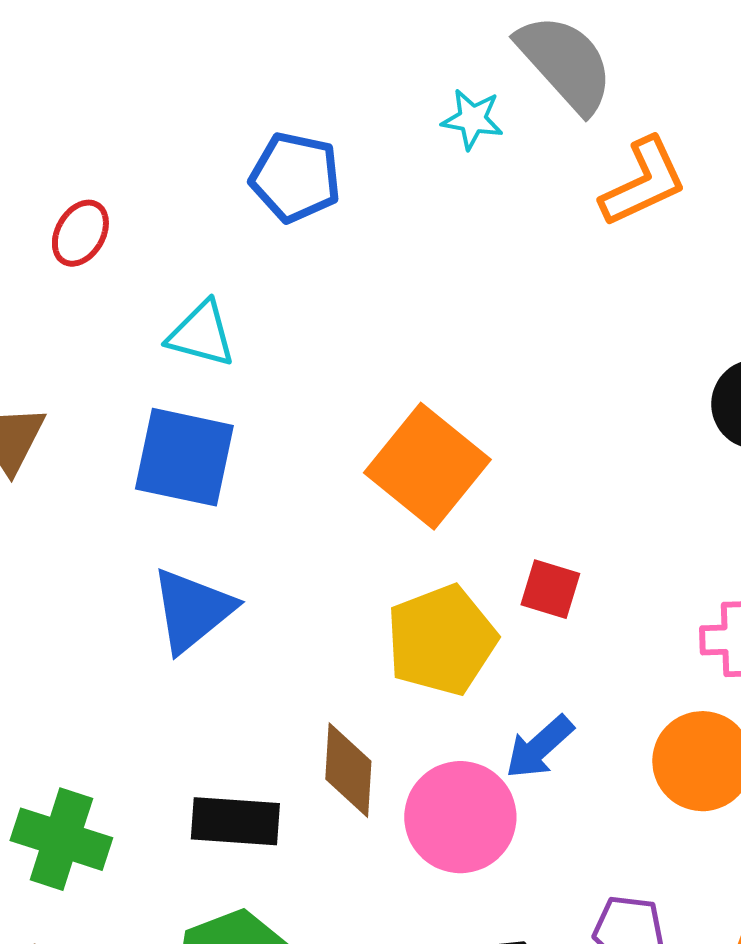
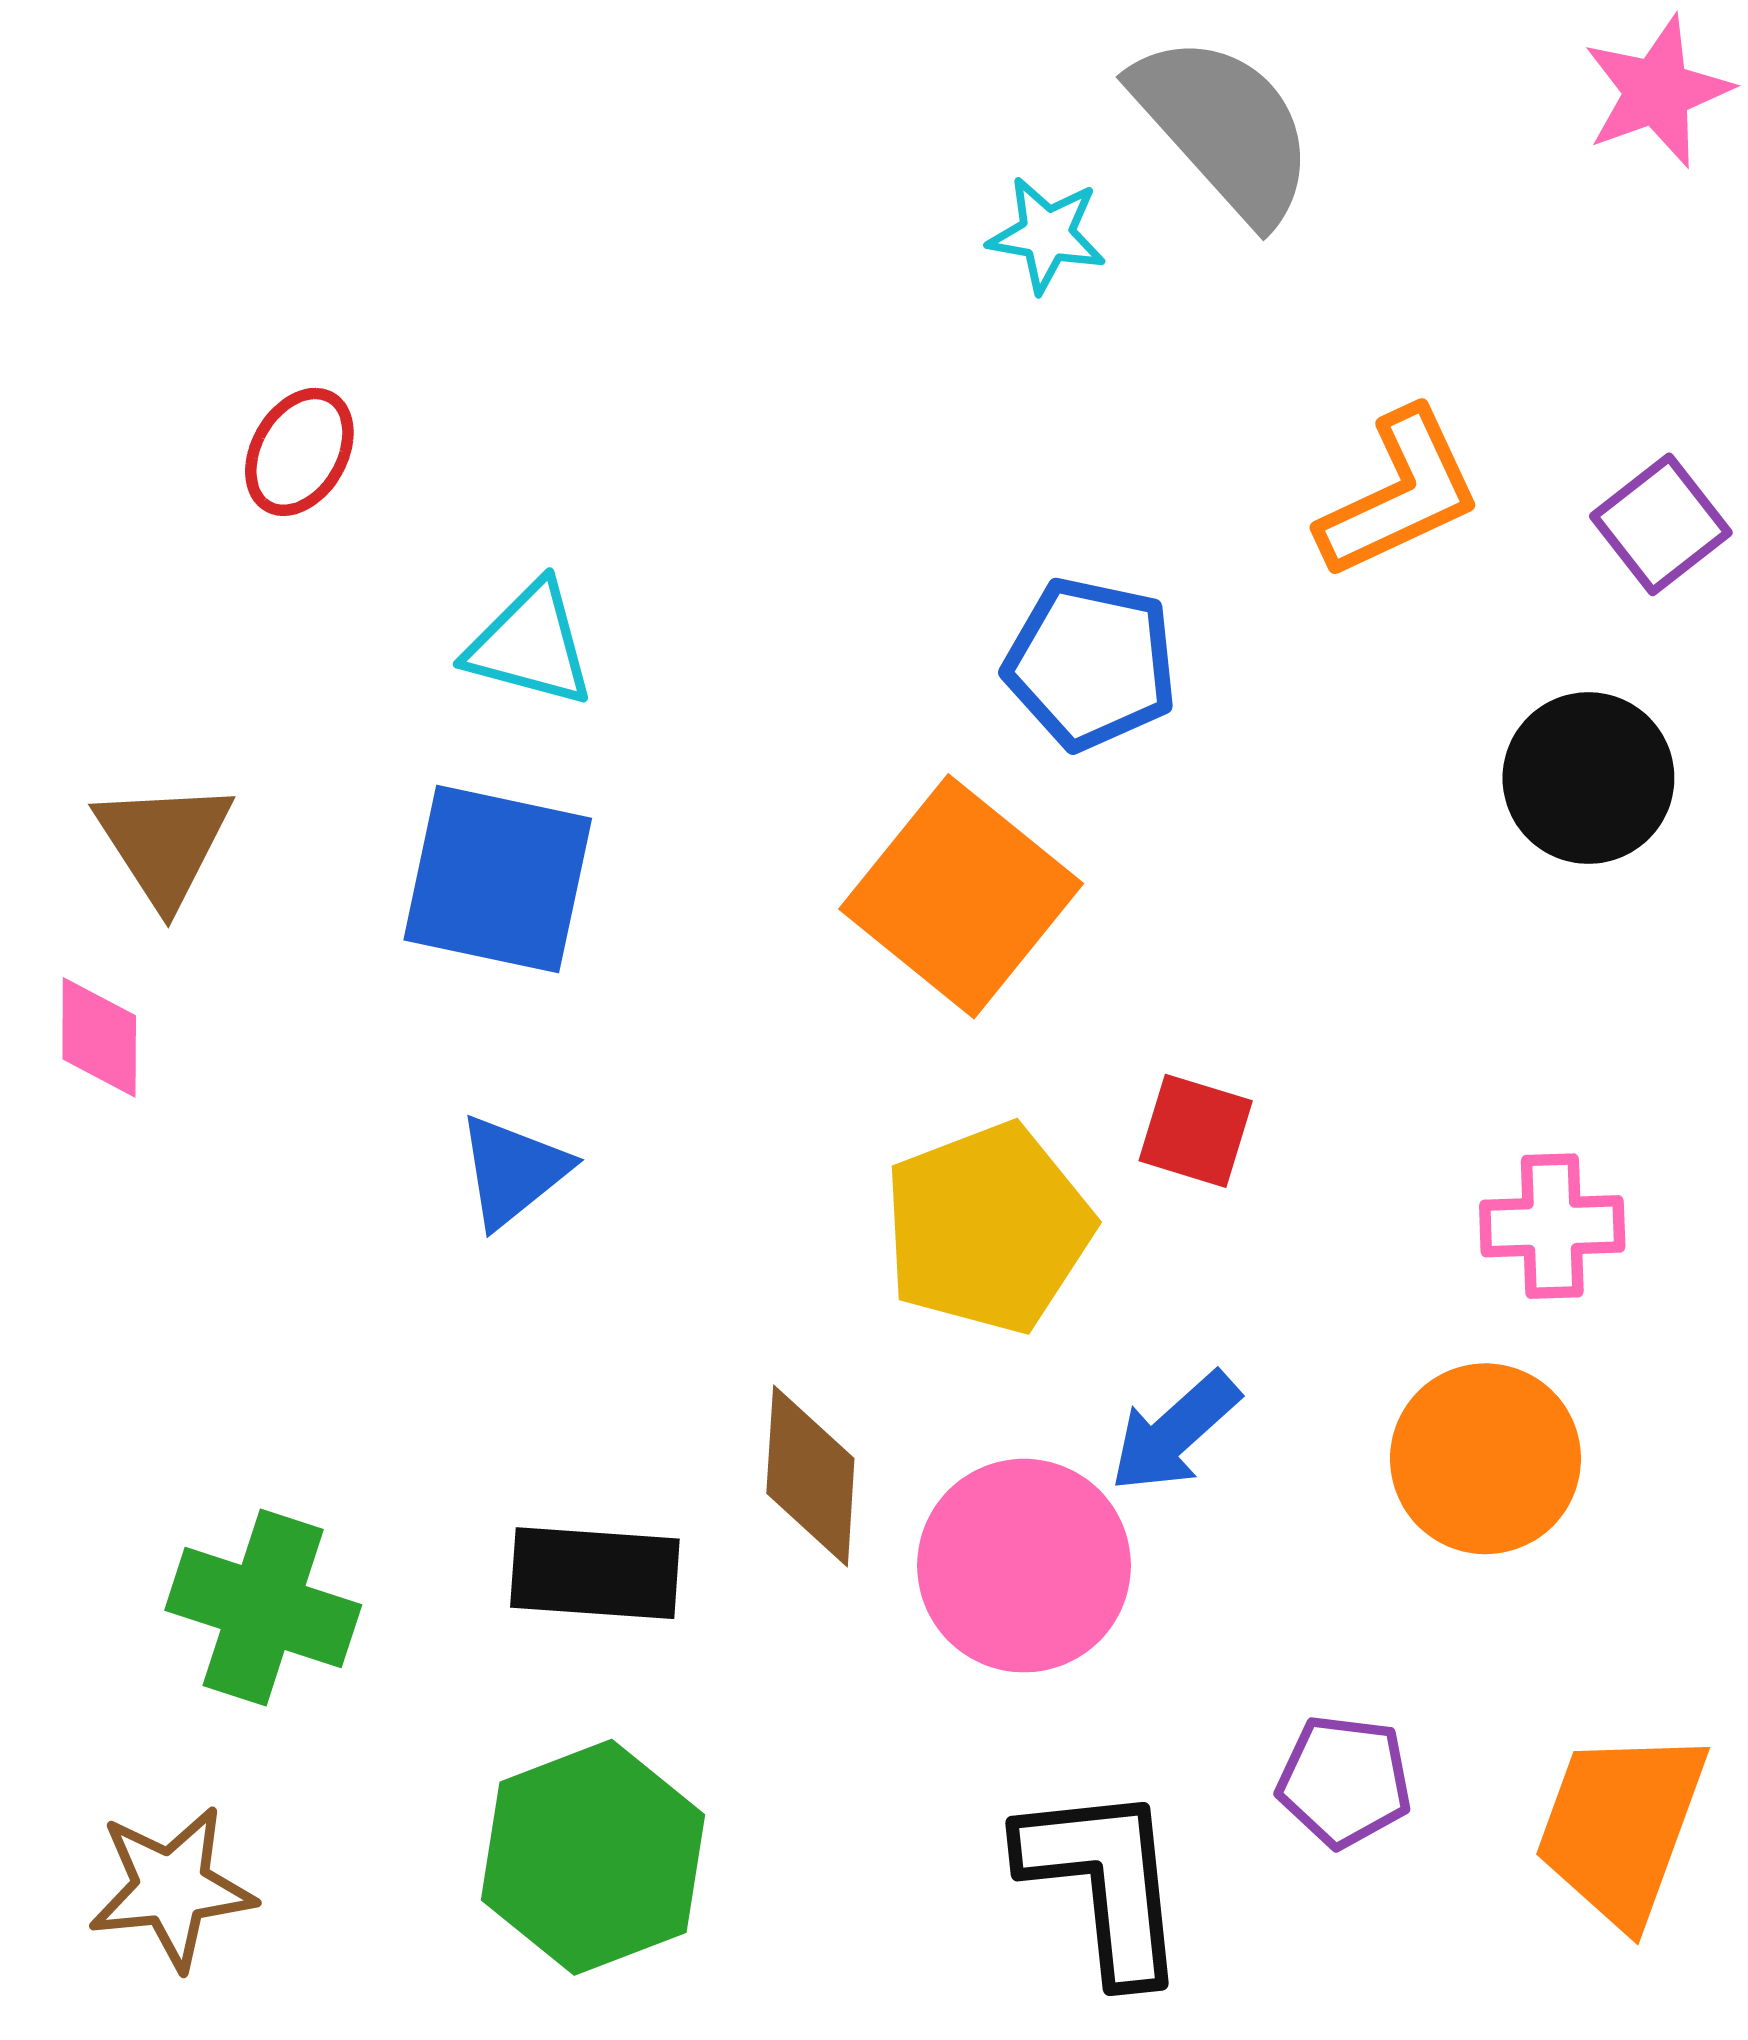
blue pentagon: (295, 177) -> (1091, 664), moved
orange L-shape: (643, 182) -> (1400, 494), moved
blue triangle: (192, 610) -> (513, 1171), size x0.7

